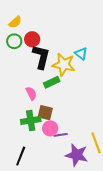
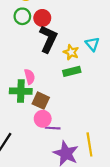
yellow star: (64, 65) -> (71, 52), size x0.6
green rectangle: (52, 82) -> (72, 71), moved
green cross: (31, 120) -> (21, 91), moved

